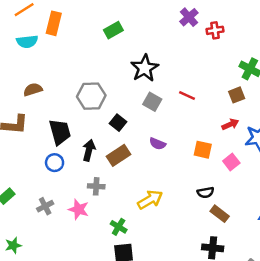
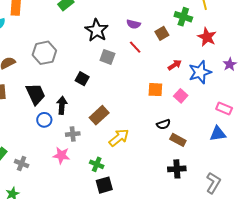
brown square: (237, 95) -> (162, 33), moved
gray hexagon: (91, 96) -> (44, 53), moved
red line: (187, 96) -> (135, 47), turned 32
purple semicircle: (158, 144) -> (134, 24), moved
brown rectangle: (118, 155) -> (99, 115), moved
blue circle: (55, 163) -> (44, 120), moved
gray cross: (45, 206) -> (22, 164), moved, turned -32

